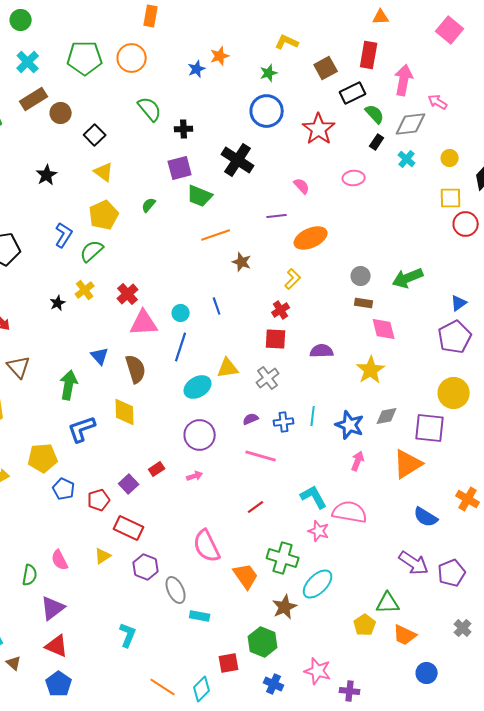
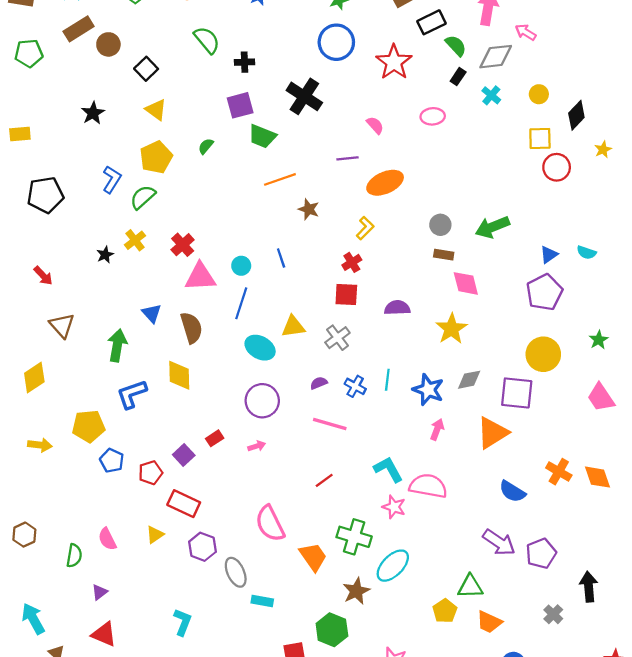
cyan ellipse: (198, 387) -> (260, 348), turned 60
blue cross: (284, 422) -> (355, 386), turned 36
purple triangle: (53, 608) -> (100, 592), size x0.6

